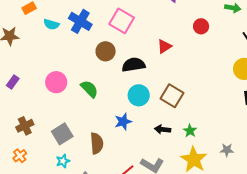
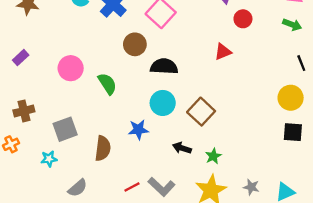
red circle: (201, 26) -> (243, 19), moved
red triangle: (164, 46) -> (223, 52), moved
cyan star: (63, 161) -> (49, 159), moved

